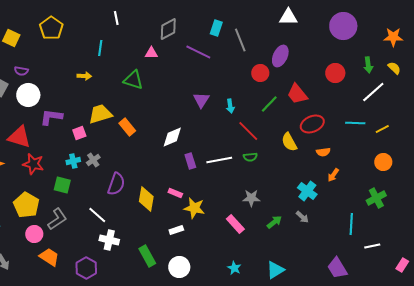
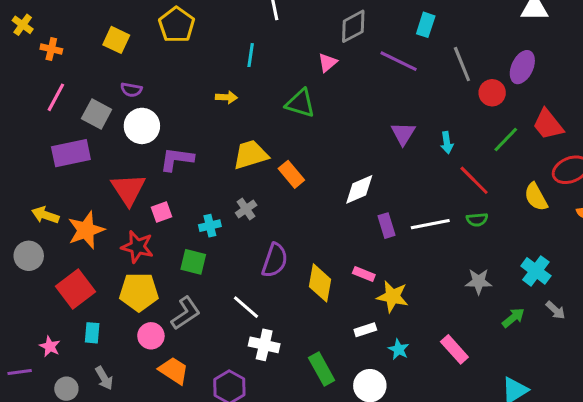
gray line: (240, 40) -> (462, 64), moved
pink triangle: (151, 53) -> (328, 63), turned -40
pink square: (79, 133) -> (162, 212), moved
red triangle: (19, 137) -> (128, 189), turned 40
gray cross: (93, 160) -> (246, 209), moved
red star: (33, 164) -> (137, 247), moved
cyan cross: (307, 191) -> (536, 271), moved
yellow pentagon: (26, 205) -> (139, 292), turned -30
pink rectangle: (235, 224) -> (454, 349), moved
cyan star: (234, 268) -> (399, 349), moved

